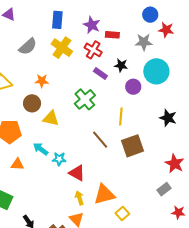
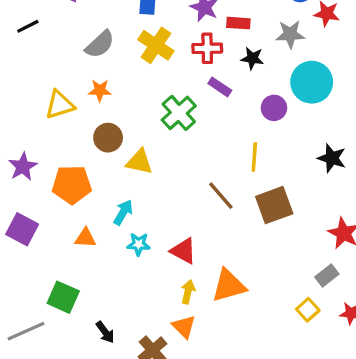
red cross: (93, 50) -> (207, 48), turned -30
black star: (121, 65) -> (252, 58), moved
orange star: (42, 81) -> (100, 90), moved
green cross: (85, 99) -> (179, 113), moved
cyan arrow: (41, 149) -> (123, 212), turned 84
cyan star: (59, 159) -> (139, 244), moved
yellow arrow: (79, 198) -> (188, 292), turned 32
yellow square: (122, 214) -> (308, 310), moved

